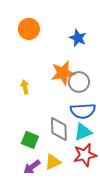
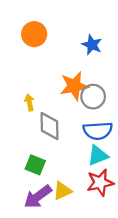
gray diamond: (59, 129) -> (49, 126), moved
purple arrow: (32, 167) -> (38, 197), size x1.4

